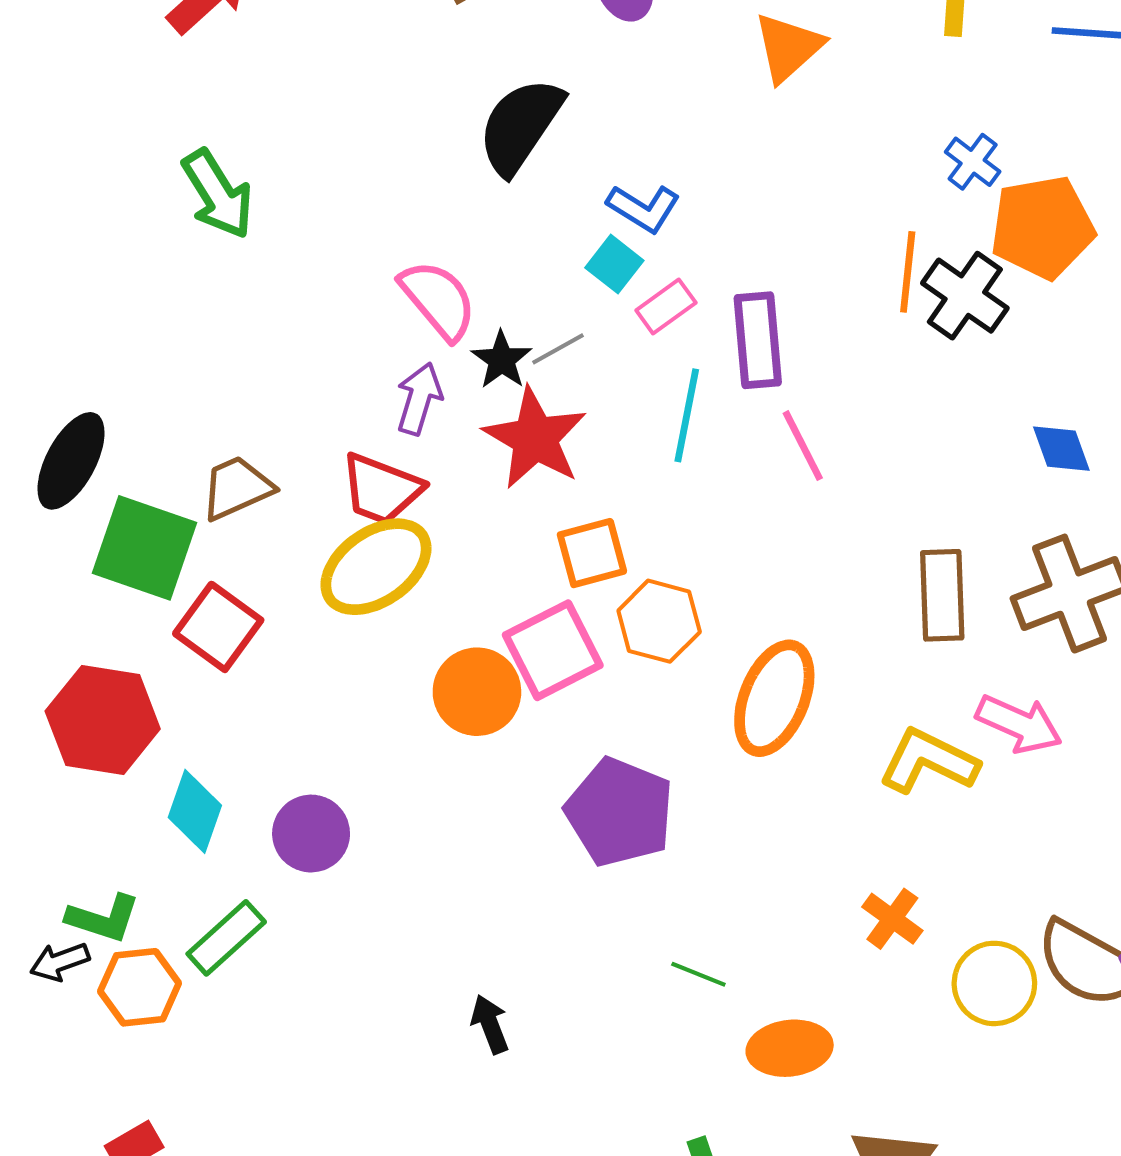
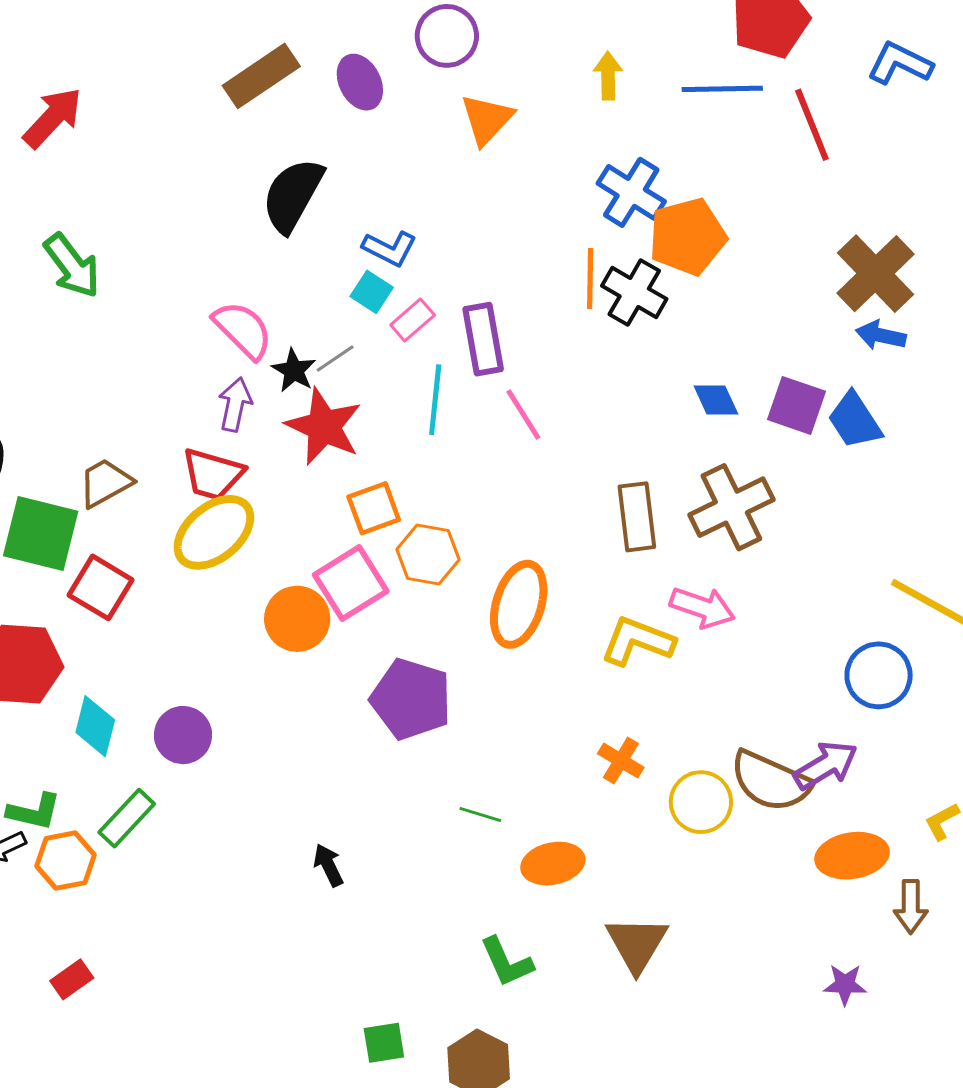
blue cross: (973, 162) -> (631, 192), size x1.6

